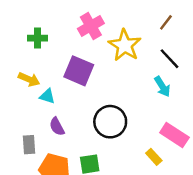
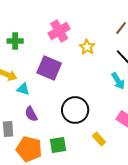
yellow star: (125, 45) -> (87, 47), size x0.6
yellow rectangle: (154, 157) -> (99, 139), moved

